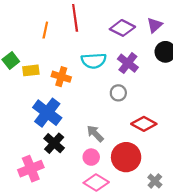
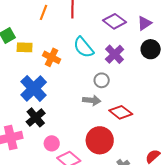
cyan semicircle: (94, 61) -> (84, 47), turned 45
gray arrow: (95, 134) -> (92, 100), moved, turned 132
pink circle: (91, 157) -> (52, 143), moved

